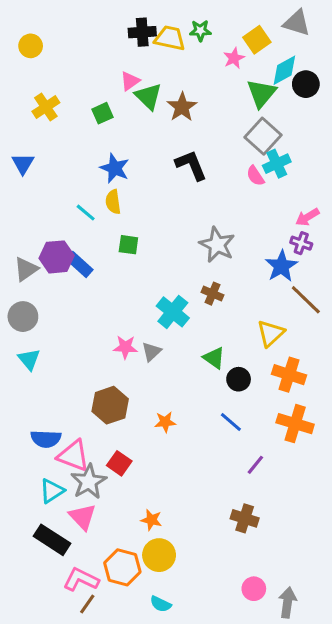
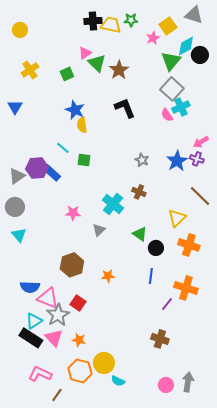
yellow semicircle: (113, 202) -> (82, 125), moved
cyan line: (86, 213) -> (63, 148), moved
gray star: (217, 245) -> (142, 160), size x0.6
blue star: (281, 266) -> (177, 161), moved
pink star: (125, 347) -> (73, 213), moved
blue line: (231, 422) -> (151, 276), turned 56
orange cross: (295, 424) -> (186, 288), moved
orange star: (151, 520) -> (79, 340), moved
black rectangle: (52, 540) -> (31, 338), moved
pink L-shape: (81, 580) -> (40, 374), moved
gray arrow: (287, 602) -> (188, 382), moved
cyan semicircle: (161, 604) -> (118, 381), moved

